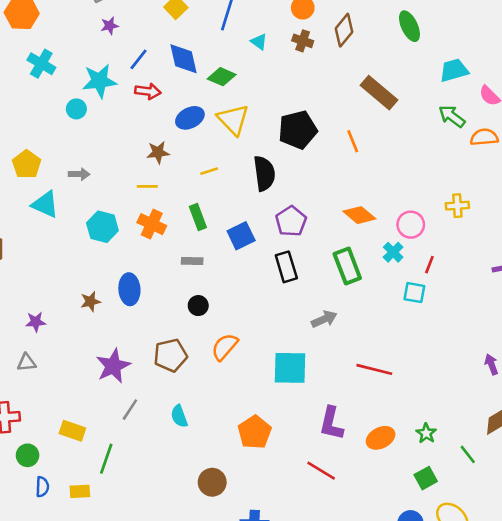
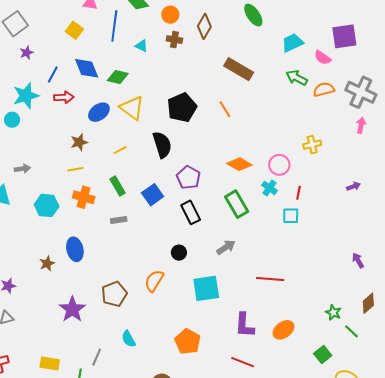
black circle: (198, 306) -> (179, 253), moved
gray line: (130, 410) -> (97, 357), moved
green star: (426, 433) -> (333, 312), moved

